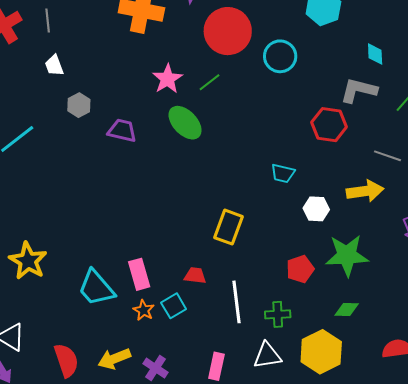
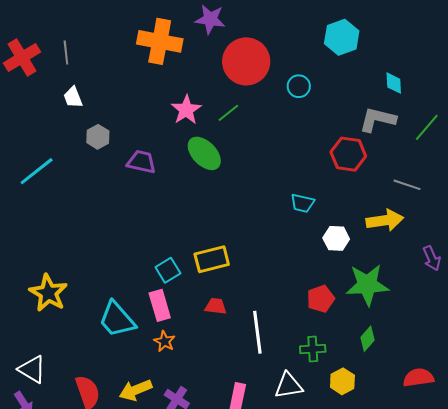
cyan circle: (280, 56) -> (299, 86), size x0.7
yellow rectangle: (228, 227) -> (212, 259), moved, turned 56
cyan square: (174, 306) -> (168, 270), moved
green diamond: (347, 309) -> (368, 339), turned -50
green cross: (278, 314) -> (313, 349), moved
yellow hexagon: (321, 352) -> (342, 381), size x0.6

